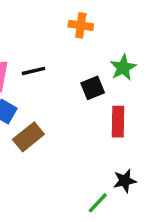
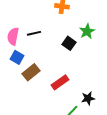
black square: (93, 88) -> (69, 43), turned -32
red rectangle: (118, 122) -> (60, 82), moved, turned 54

